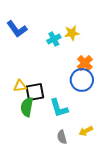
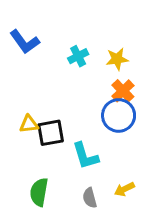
yellow star: (72, 33) -> (117, 59), moved
green semicircle: (27, 107) -> (39, 192), moved

